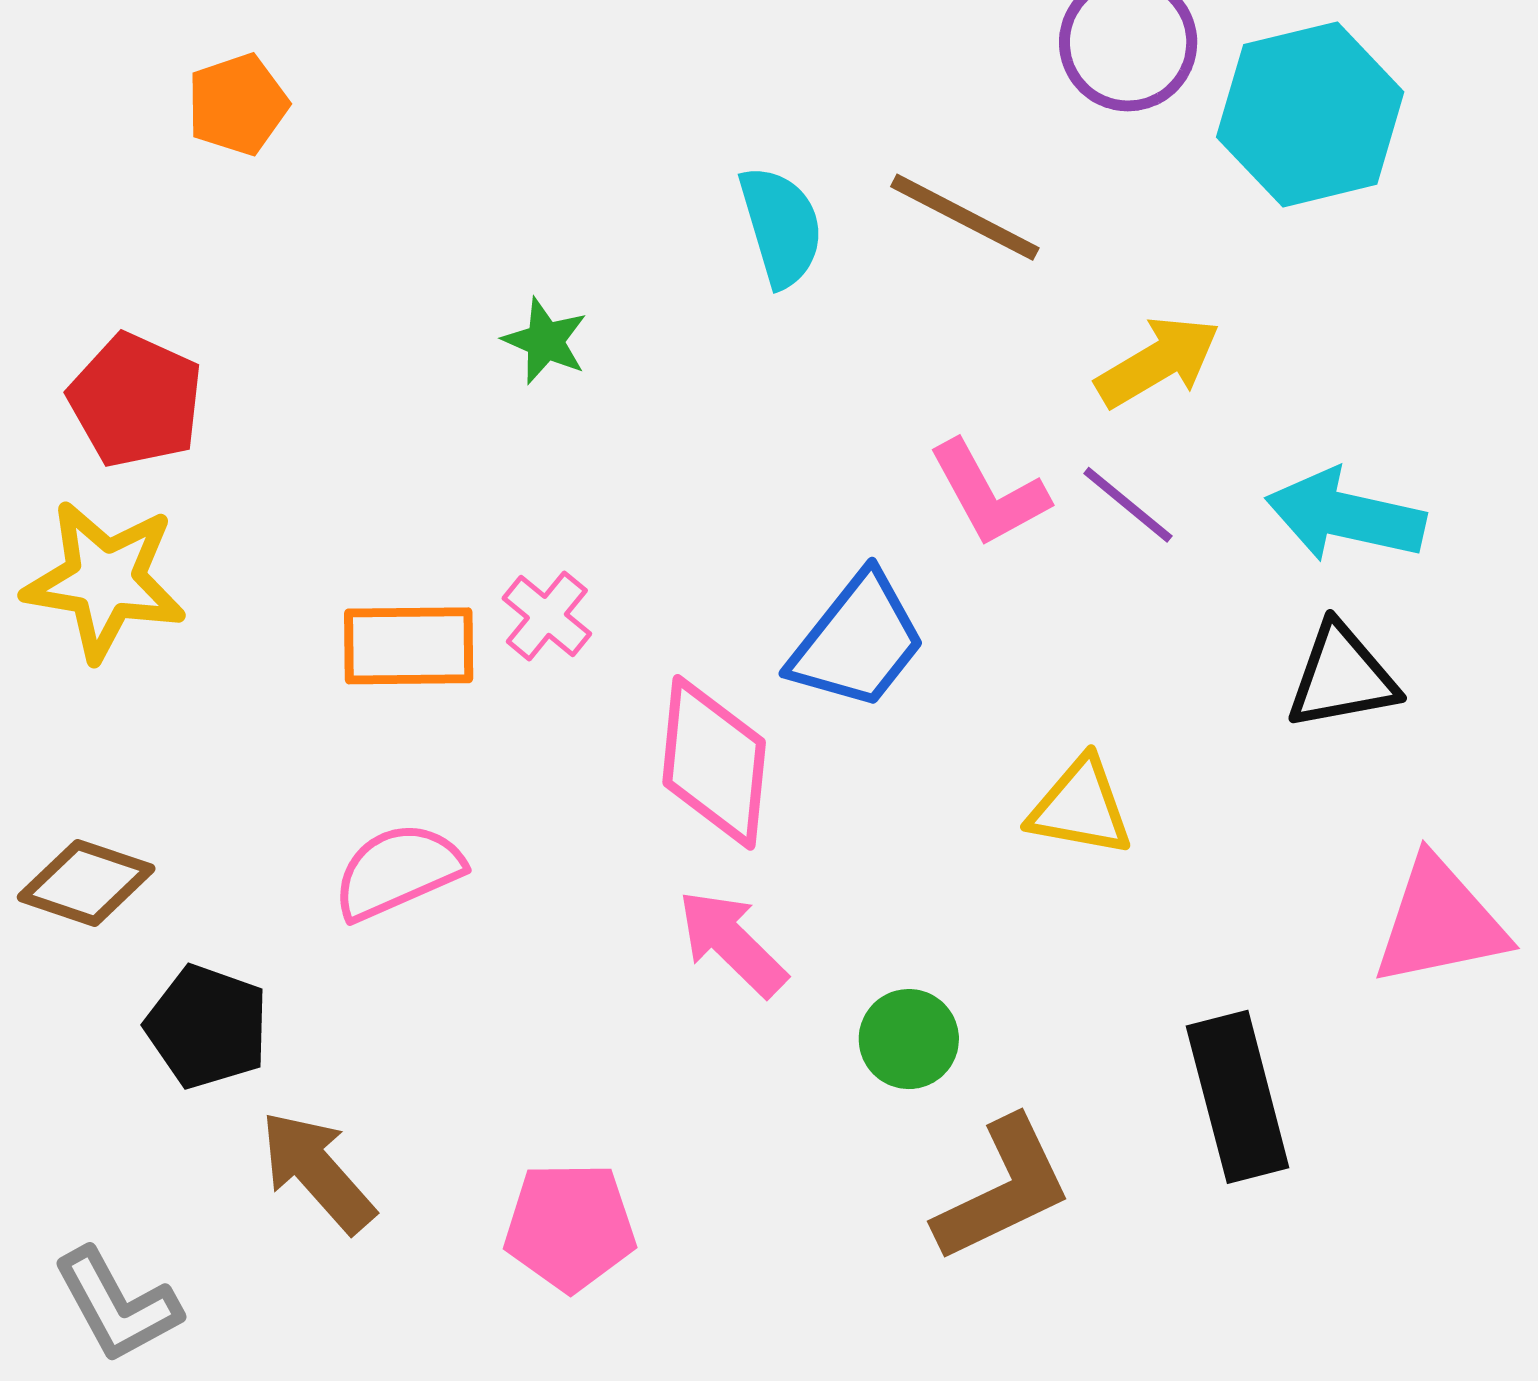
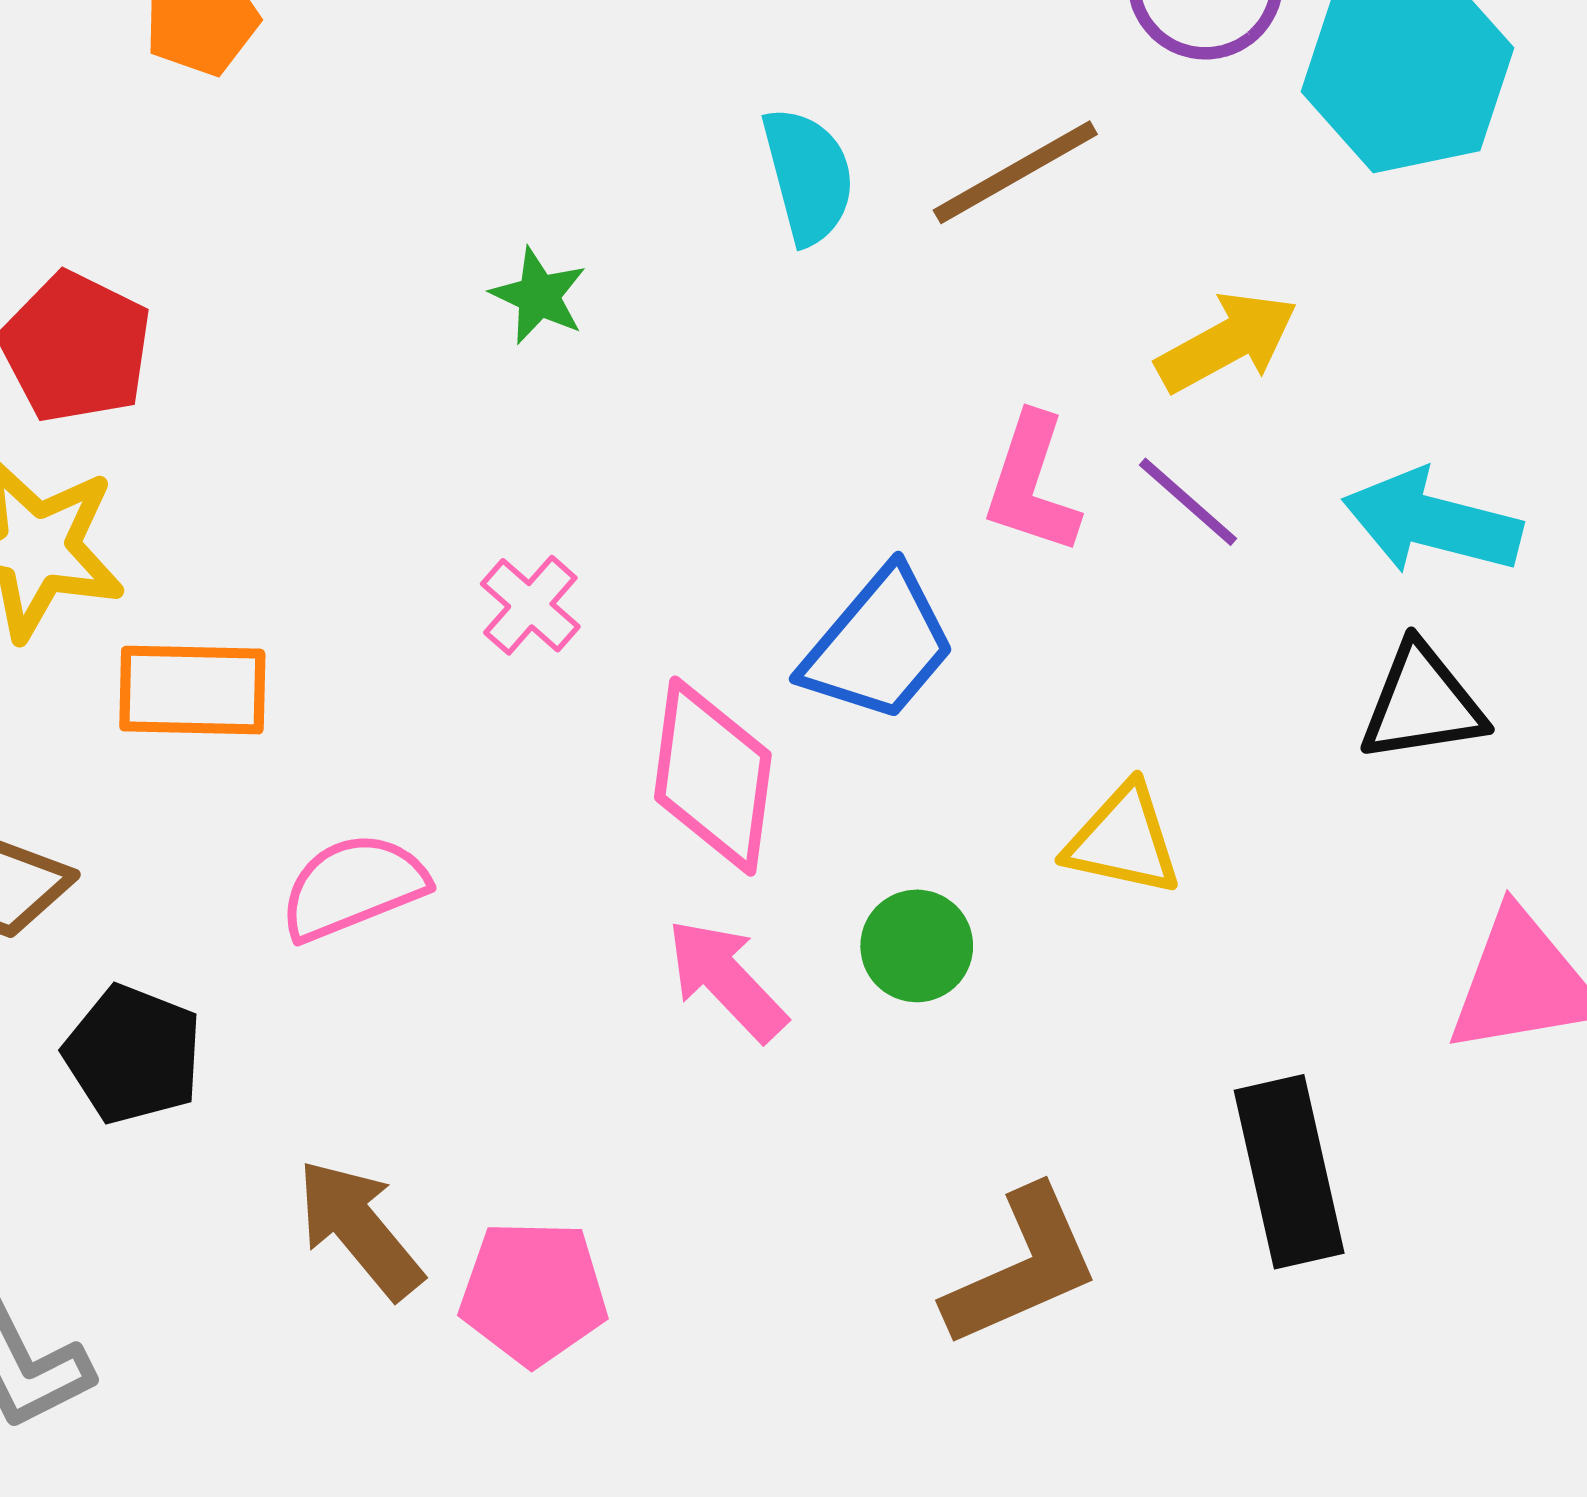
brown line: (965, 217) -> (1015, 172), turned -59
pink L-shape: (989, 494) -> (1032, 484), turned 45
orange rectangle: (409, 646) -> (192, 690), moved
green circle: (909, 1039) -> (917, 946), moved
brown arrow: (317, 1172) -> (359, 1229), moved

